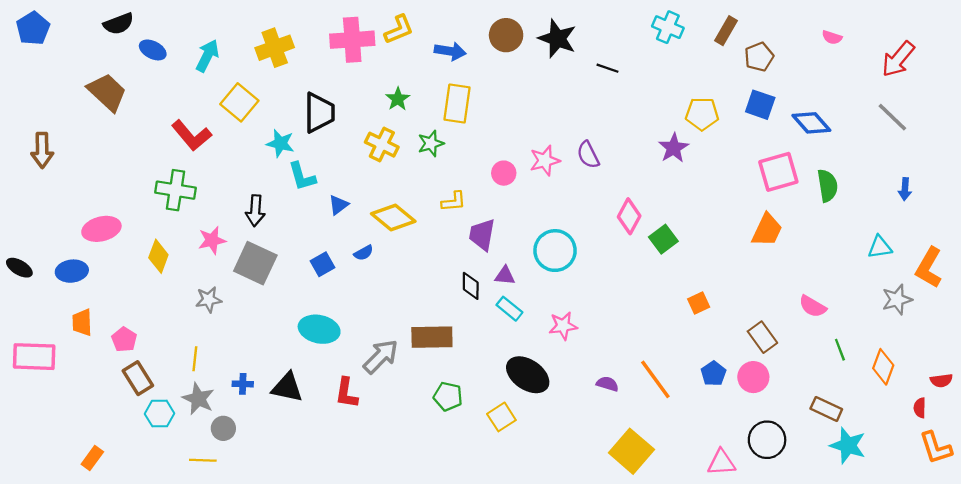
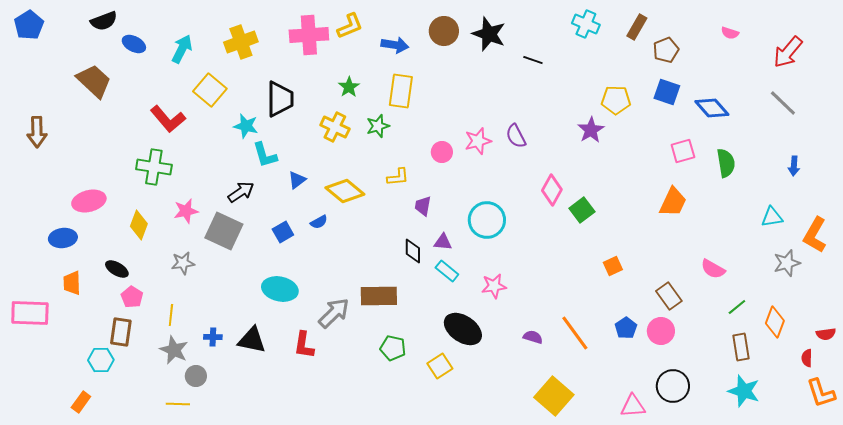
pink square: (778, 172) -> (683, 151), size x0.7
black arrow: (255, 211) -> (241, 192), moved, turned -128
purple trapezoid: (482, 235) -> (423, 206), size x0.7
black ellipse: (19, 268) -> (117, 269), moved
pink pentagon: (124, 339) -> (132, 297), moved
green line: (840, 350) -> (737, 307), turned 72
brown rectangle: (138, 378) -> (121, 332), turned 40
brown rectangle: (826, 409) -> (741, 347), moved, turned 56
cyan hexagon: (160, 414) -> (101, 360), moved

